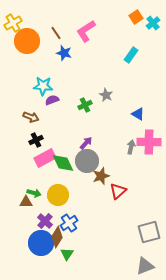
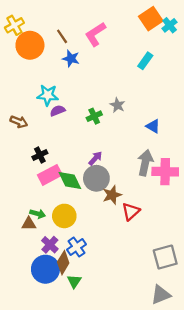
orange square: (136, 17) -> (151, 19), size x1.5
brown arrow: (31, 117) -> (19, 122), moved
pink cross: (149, 142) -> (165, 172), moved
gray arrow: (131, 147) -> (145, 163), size x1.6

